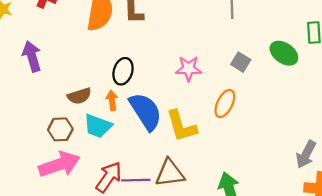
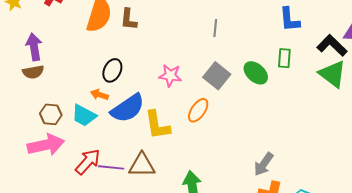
gray square: (241, 62) -> (217, 76), size x1.5
brown semicircle: (79, 96) -> (33, 72), moved
orange arrow: (112, 100) -> (99, 95), turned -72
blue semicircle: (146, 111) -> (128, 108), turned 81

